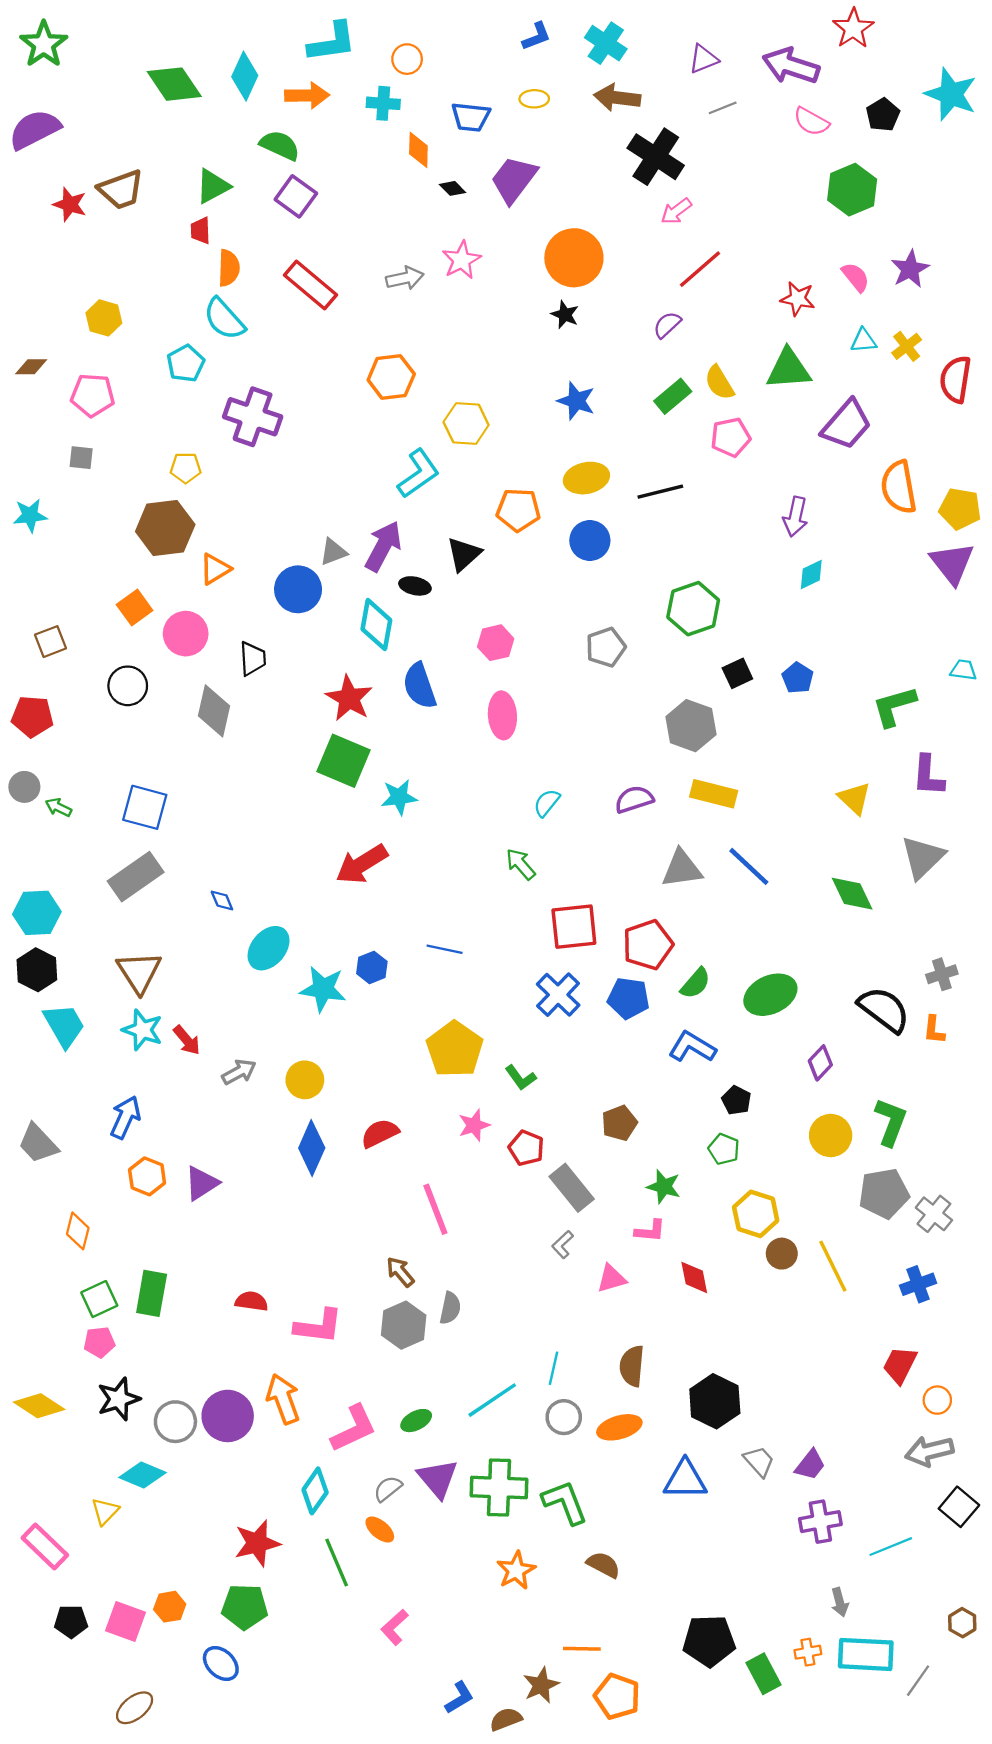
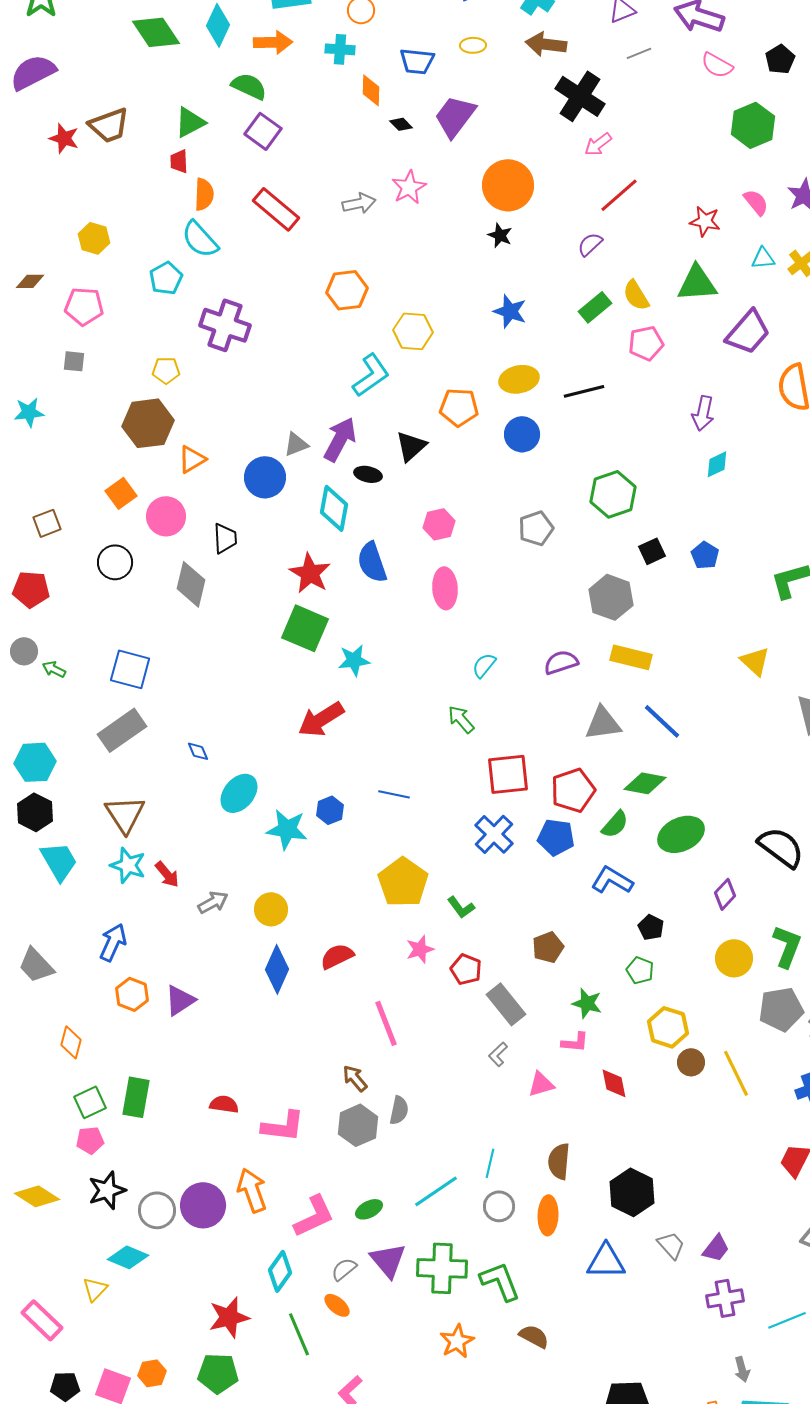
green diamond: (852, 894) -> (645, 783), moved, turned -54
orange ellipse: (619, 1427) -> (548, 1215), turned -72

